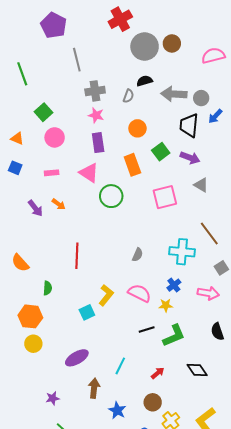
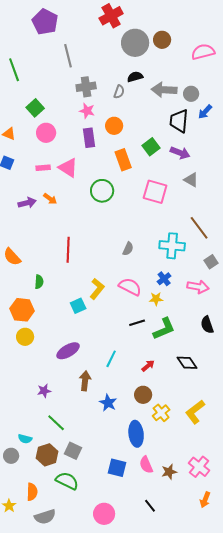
orange circle: (137, 128) -> (114, 126), moved
pink triangle: (89, 173) -> (68, 168), moved
pink square: (165, 197) -> (155, 192), turned 30
purple arrow: (35, 208) -> (27, 203), turned -66

